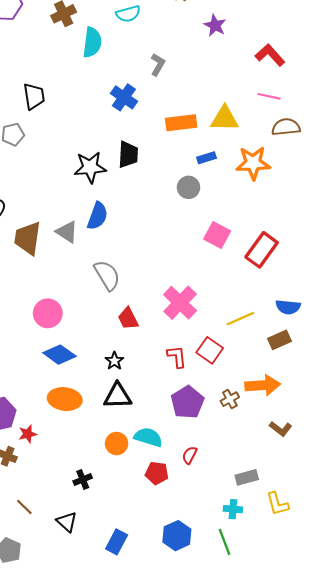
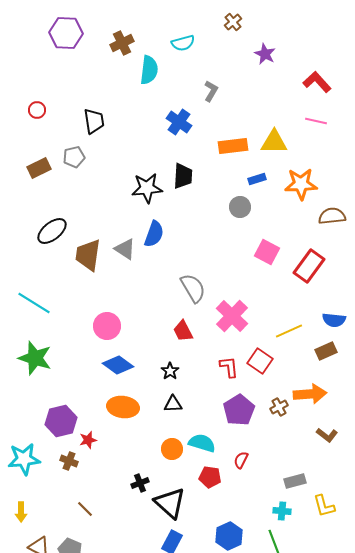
brown semicircle: (286, 127) -> (332, 216), moved
gray semicircle: (107, 275) -> (193, 288), moved
black triangle: (118, 396) -> (173, 404), size x0.7
black triangle: (67, 522) -> (170, 503), moved, size x1.6

